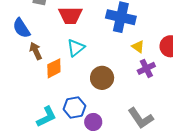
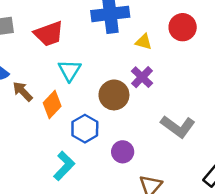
purple cross: (146, 68) -> (142, 77), moved
blue hexagon: (74, 108) -> (85, 129), moved

